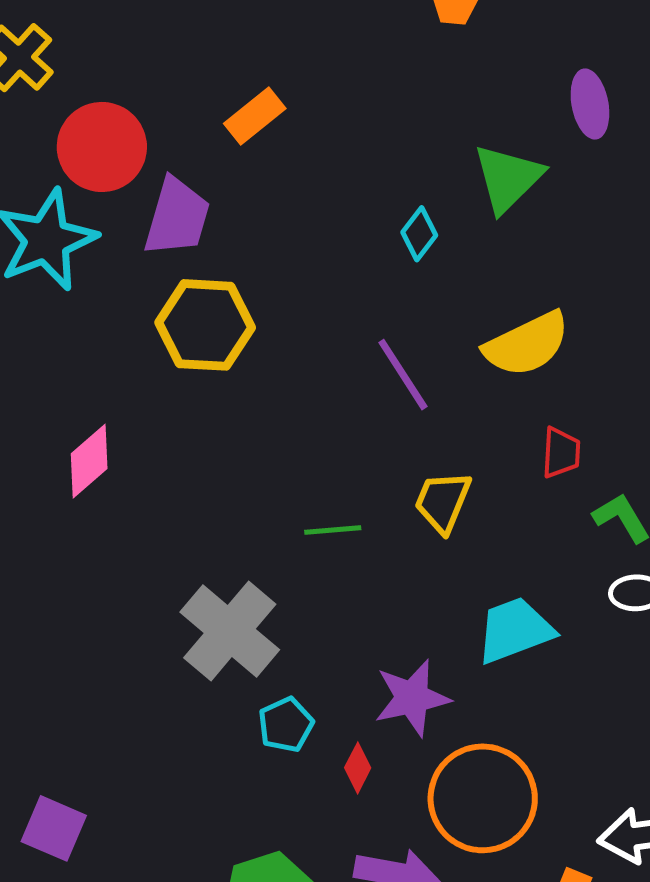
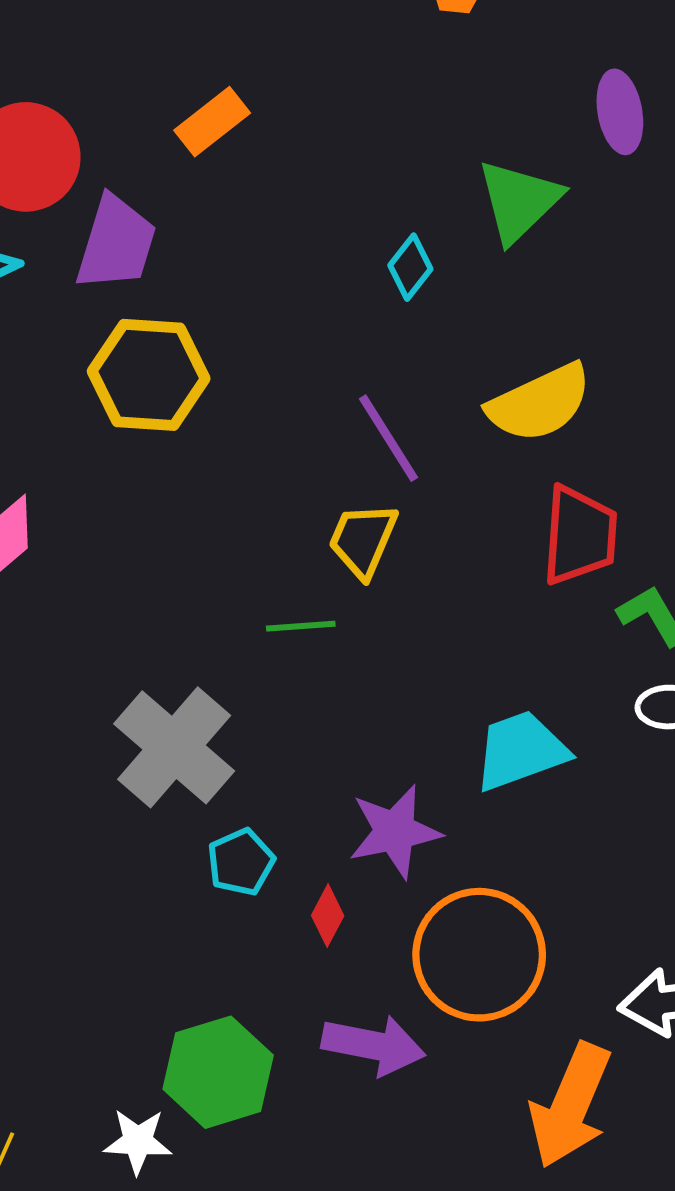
red trapezoid: (561, 453) -> (580, 535), size x1.6
yellow trapezoid: (443, 502) -> (363, 540), moved

